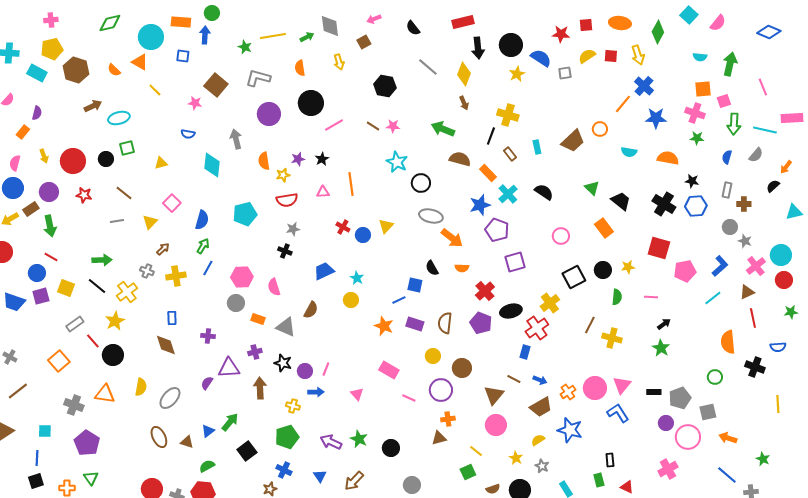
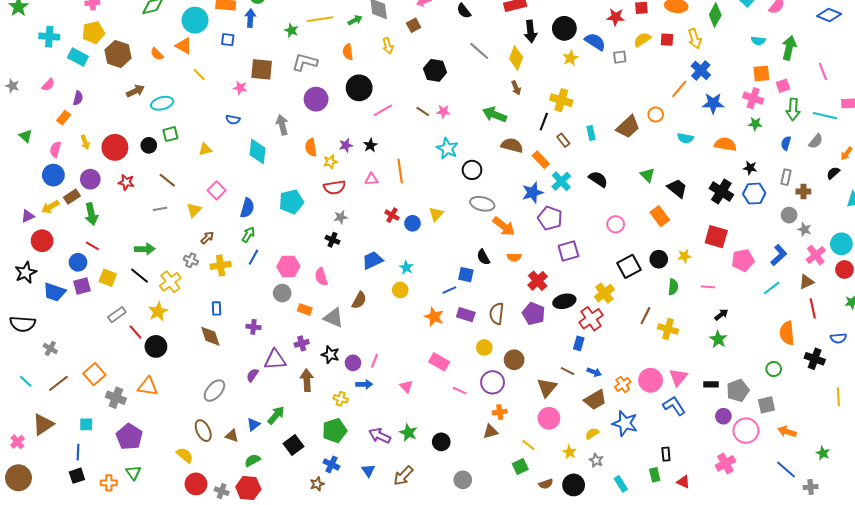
brown square: (216, 85) -> (262, 69), turned -35
orange square: (59, 361) -> (94, 374), moved
yellow semicircle: (141, 387) -> (185, 455), moved, turned -60

